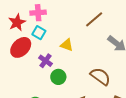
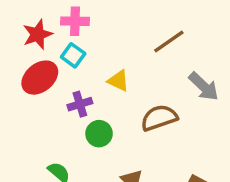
purple cross: (46, 61) -> (80, 104), turned 32
brown semicircle: (100, 76) -> (159, 118), moved, turned -60

